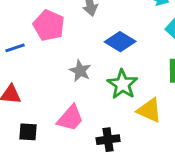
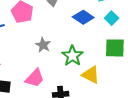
blue diamond: (120, 42) -> (83, 17), moved

